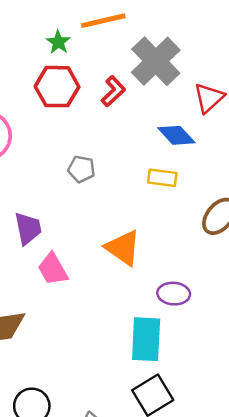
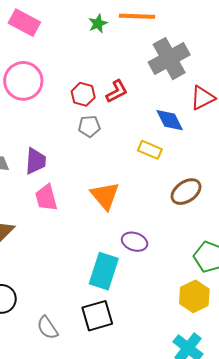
red hexagon: (57, 87) -> (83, 94), moved, size x0.7
red L-shape: (113, 91) -> (117, 91), moved
gray pentagon: (81, 169) -> (89, 126), turned -30

